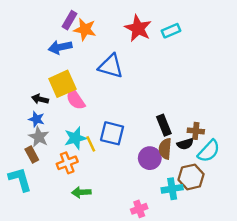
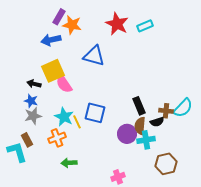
gray star: (39, 137) -> (33, 116), turned 30
cyan star: (75, 138) -> (64, 117), turned -30
cyan semicircle: (209, 151) -> (183, 108), moved
brown rectangle: (32, 155) -> (27, 140), moved
brown hexagon: (191, 177) -> (166, 164), moved
cyan cross: (172, 189) -> (146, 140), moved

